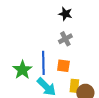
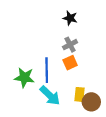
orange square: (63, 66) -> (70, 63), moved, turned -32
green star: (22, 70) -> (24, 77), turned -30

